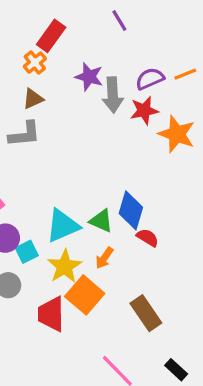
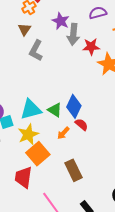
purple semicircle: (150, 79) -> (98, 13), moved
brown triangle: (33, 99) -> (24, 29), turned -40
gray L-shape: (25, 134) -> (36, 51), moved, turned 115
orange arrow: (104, 258) -> (63, 133), moved
red trapezoid: (51, 314) -> (23, 177), moved

